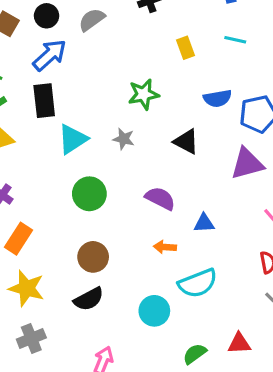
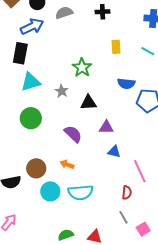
green star: (144, 94) -> (82, 68), turned 30
black triangle: (186, 142) -> (88, 103), moved, turned -48
purple triangle: (247, 164) -> (106, 127), moved, size x0.7
blue triangle: (204, 223) -> (114, 152), moved
brown circle: (93, 257) -> (36, 168), moved
cyan circle: (154, 311) -> (50, 191), moved

